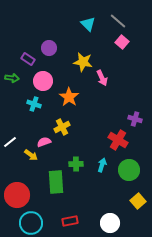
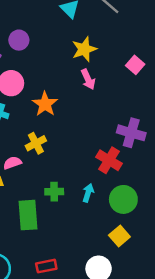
pink square: (122, 42) -> (135, 65), moved
yellow star: (83, 62) -> (84, 49), moved, turned -30
purple cross: (135, 119) -> (131, 133), size x1.5
yellow square: (138, 201) -> (119, 236), moved

